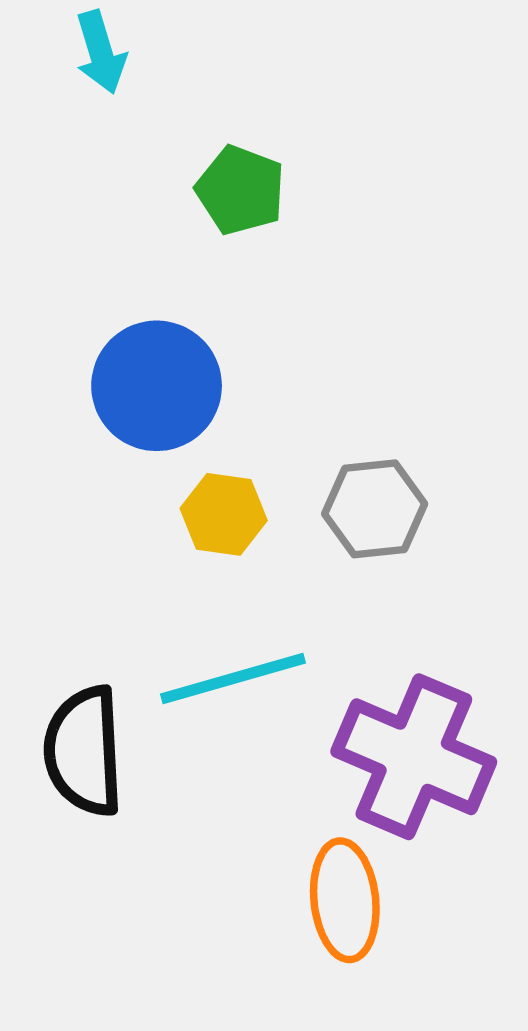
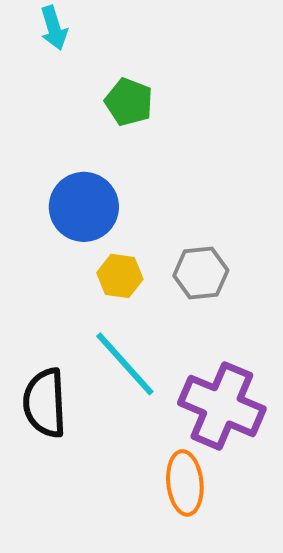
cyan line: (233, 678) -> (125, 364), turned 64

